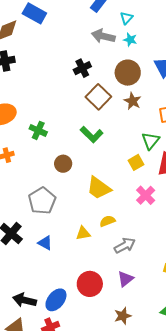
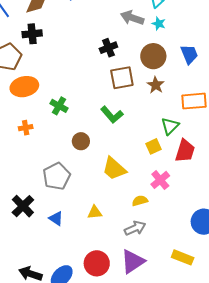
brown square: (98, 97) -> (122, 78), turned 30
yellow semicircle: (107, 221) -> (140, 201), moved
purple triangle: (125, 279) -> (133, 261), size x1.5

